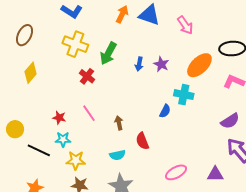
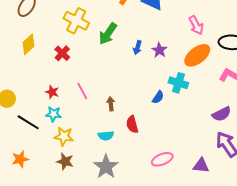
pink arrow: (185, 25) -> (196, 25), moved
red cross: (87, 76) -> (62, 53), moved

